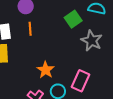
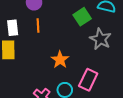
orange star: (46, 70) -> (60, 60), moved

